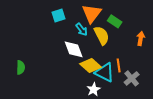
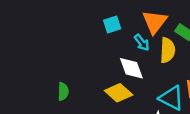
yellow semicircle: (102, 35) -> (168, 50), turned 30
yellow diamond: (91, 65) -> (119, 93), moved

